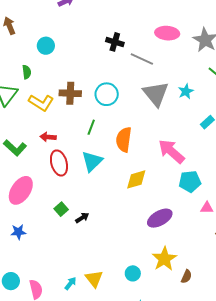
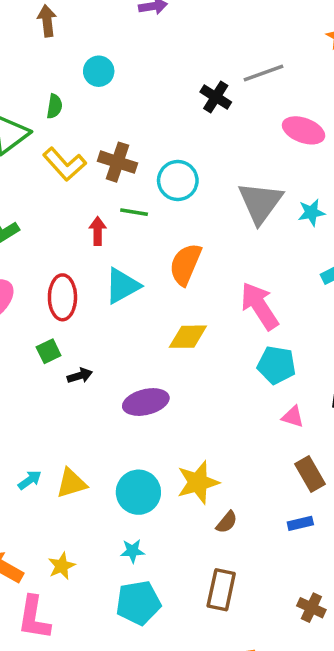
pink ellipse: (167, 33) -> (304, 130), moved
gray line: (142, 59) -> (264, 73), moved, turned -60
green line: (91, 127) -> (134, 212), moved, turned 63
red arrow: (48, 137) -> (98, 231), moved, turned 70
red ellipse: (59, 163) -> (62, 297), moved
purple ellipse: (160, 218) -> (146, 402), moved
cyan circle: (133, 273) -> (138, 492), size x1.6
yellow triangle: (94, 279) -> (71, 483), turned 36

